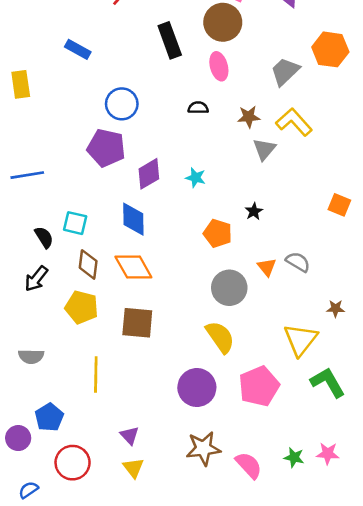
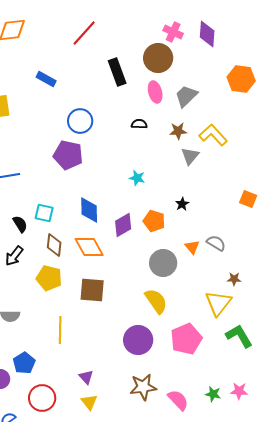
gray trapezoid: (285, 71) -> (186, 96), moved
purple diamond: (149, 174) -> (123, 225), moved
brown star: (335, 308) -> (234, 279), moved

